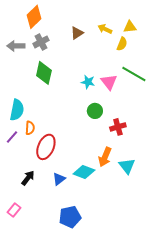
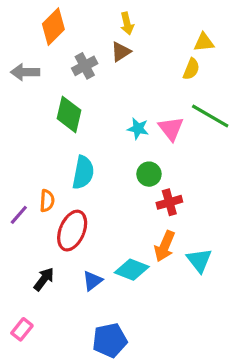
yellow arrow: (105, 29) -> (127, 24), moved, turned -128
gray cross: (41, 42) -> (85, 66), moved
cyan semicircle: (17, 110) -> (83, 172), moved
red cross: (118, 127) -> (169, 202), moved

